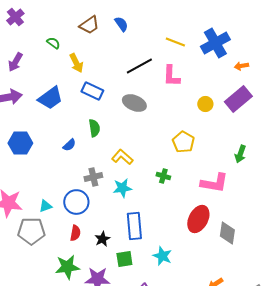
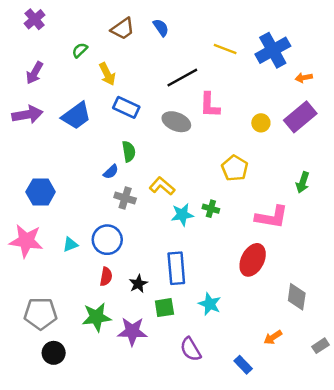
green semicircle: (53, 43) -> (80, 50), turned -80
pink L-shape: (171, 76) -> (210, 105), moved
blue hexagon: (20, 143) -> (41, 192), moved
blue semicircle: (69, 145) -> (111, 172), moved
gray cross: (93, 177) -> (125, 198), moved, turned 30
cyan star: (122, 188) -> (182, 215), moved
gray pentagon: (31, 231) -> (41, 314), moved
gray diamond: (227, 233) -> (297, 297), moved

